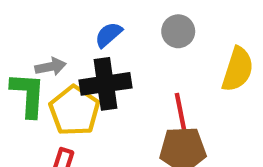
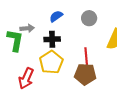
black cross: (105, 84) -> (52, 39), size x0.7
yellow pentagon: (74, 111) -> (51, 62), moved

